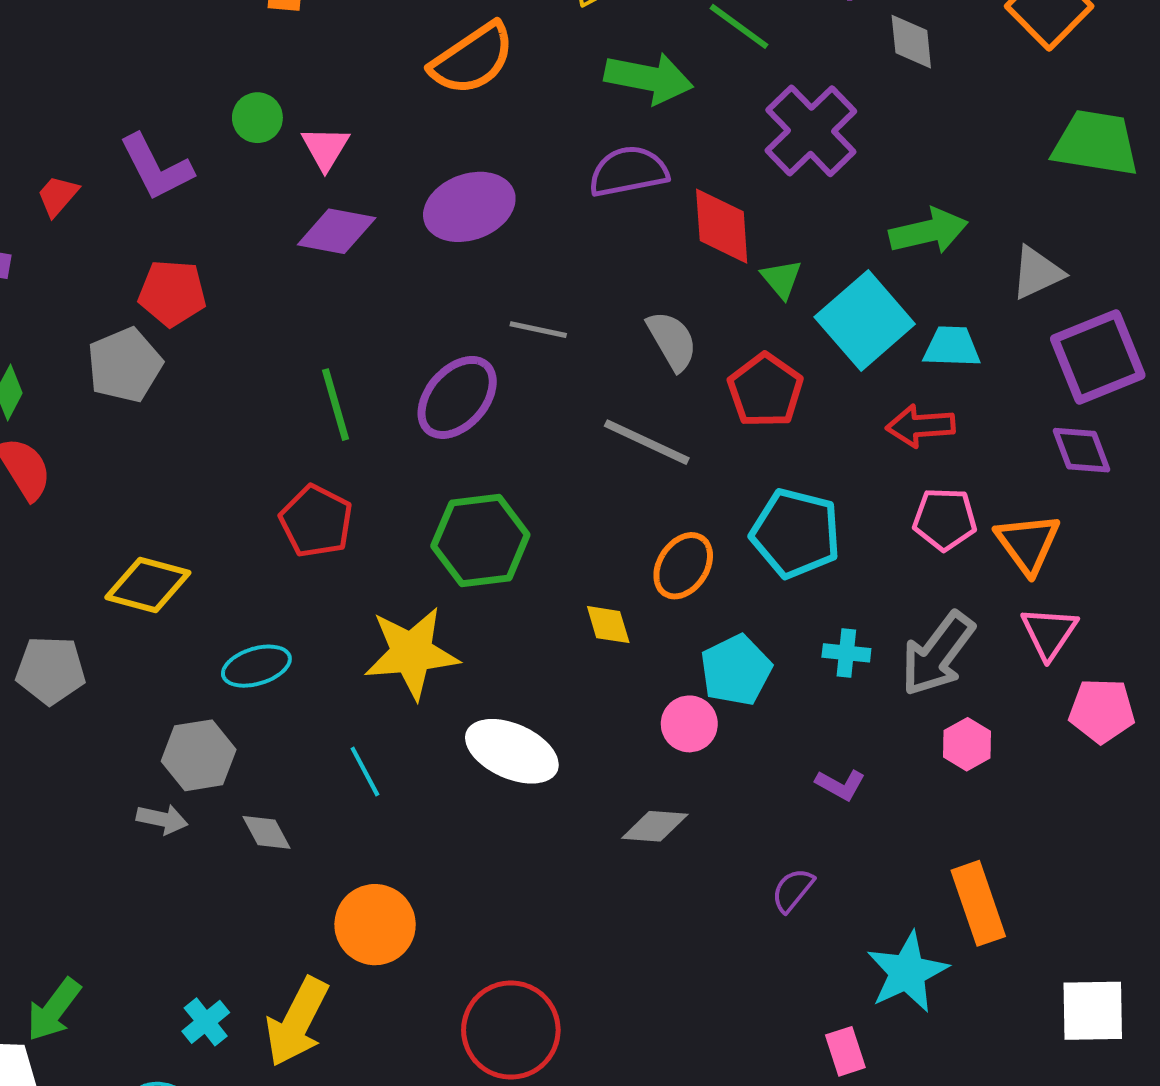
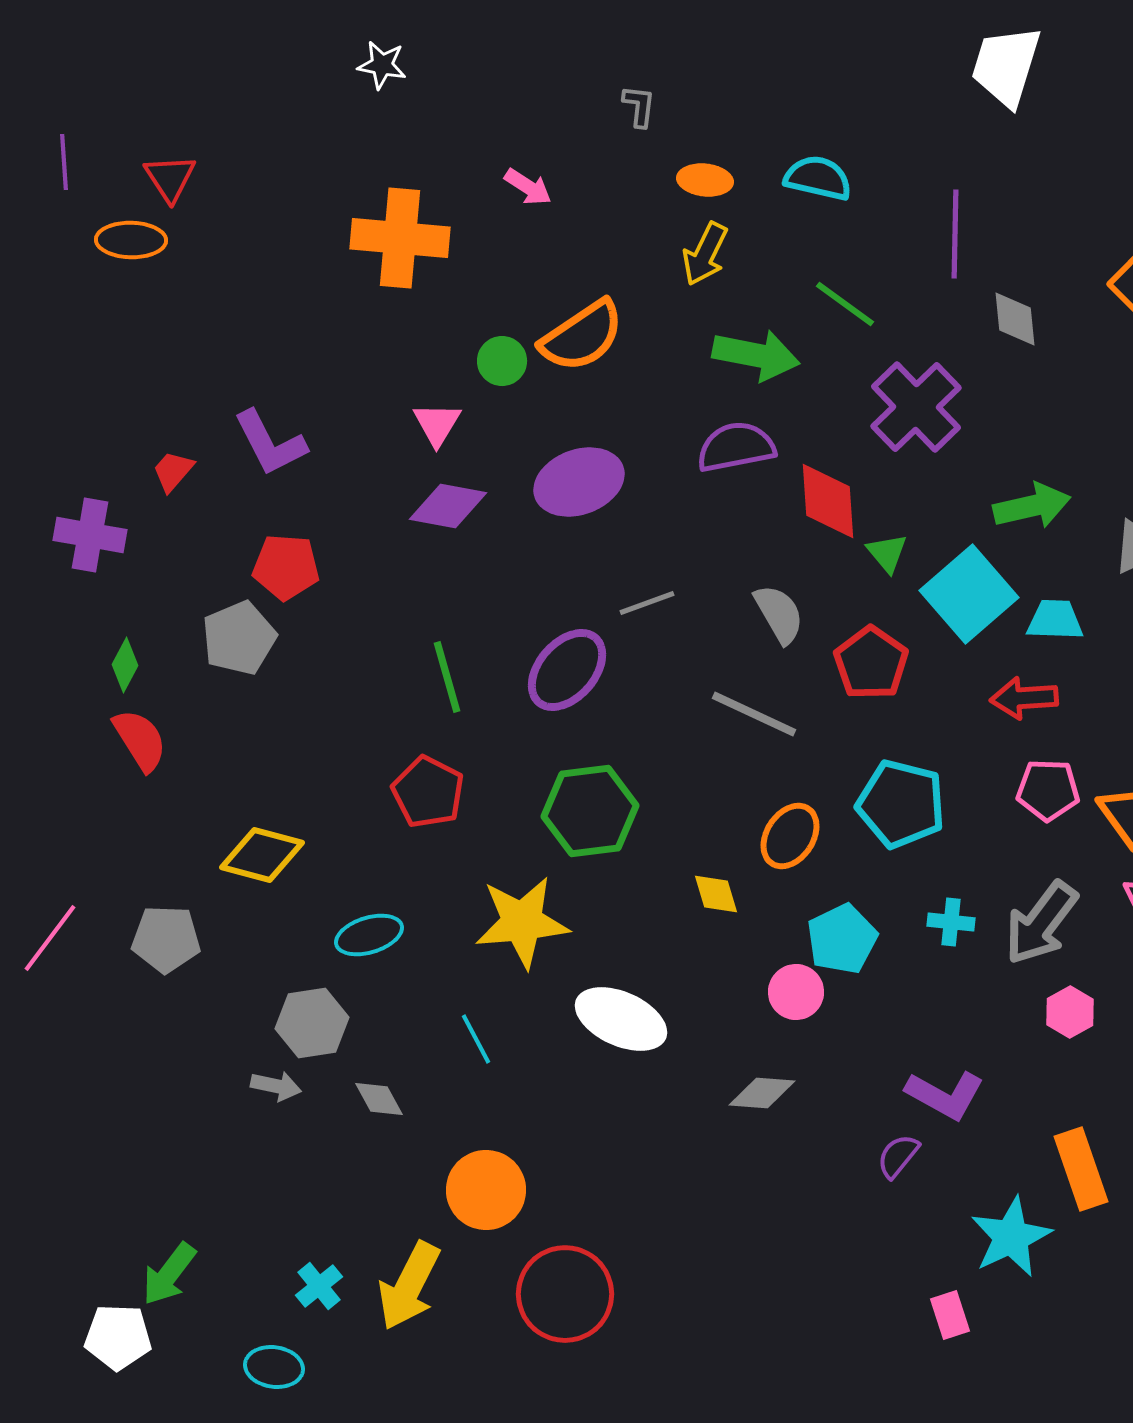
green circle: (257, 118) -> (502, 361), moved
gray line: (538, 330) -> (647, 603), turned -32
purple L-shape: (840, 785) -> (945, 1095), moved, size x1.6
red circle: (511, 1030) -> (565, 1294), moved

